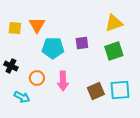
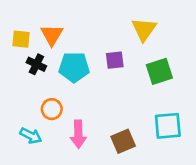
yellow triangle: (114, 23) -> (144, 29), moved, turned -36
black cross: (11, 66) -> (36, 64), moved
pink arrow: (63, 81) -> (78, 134), moved
brown square: (96, 91) -> (123, 141), moved

